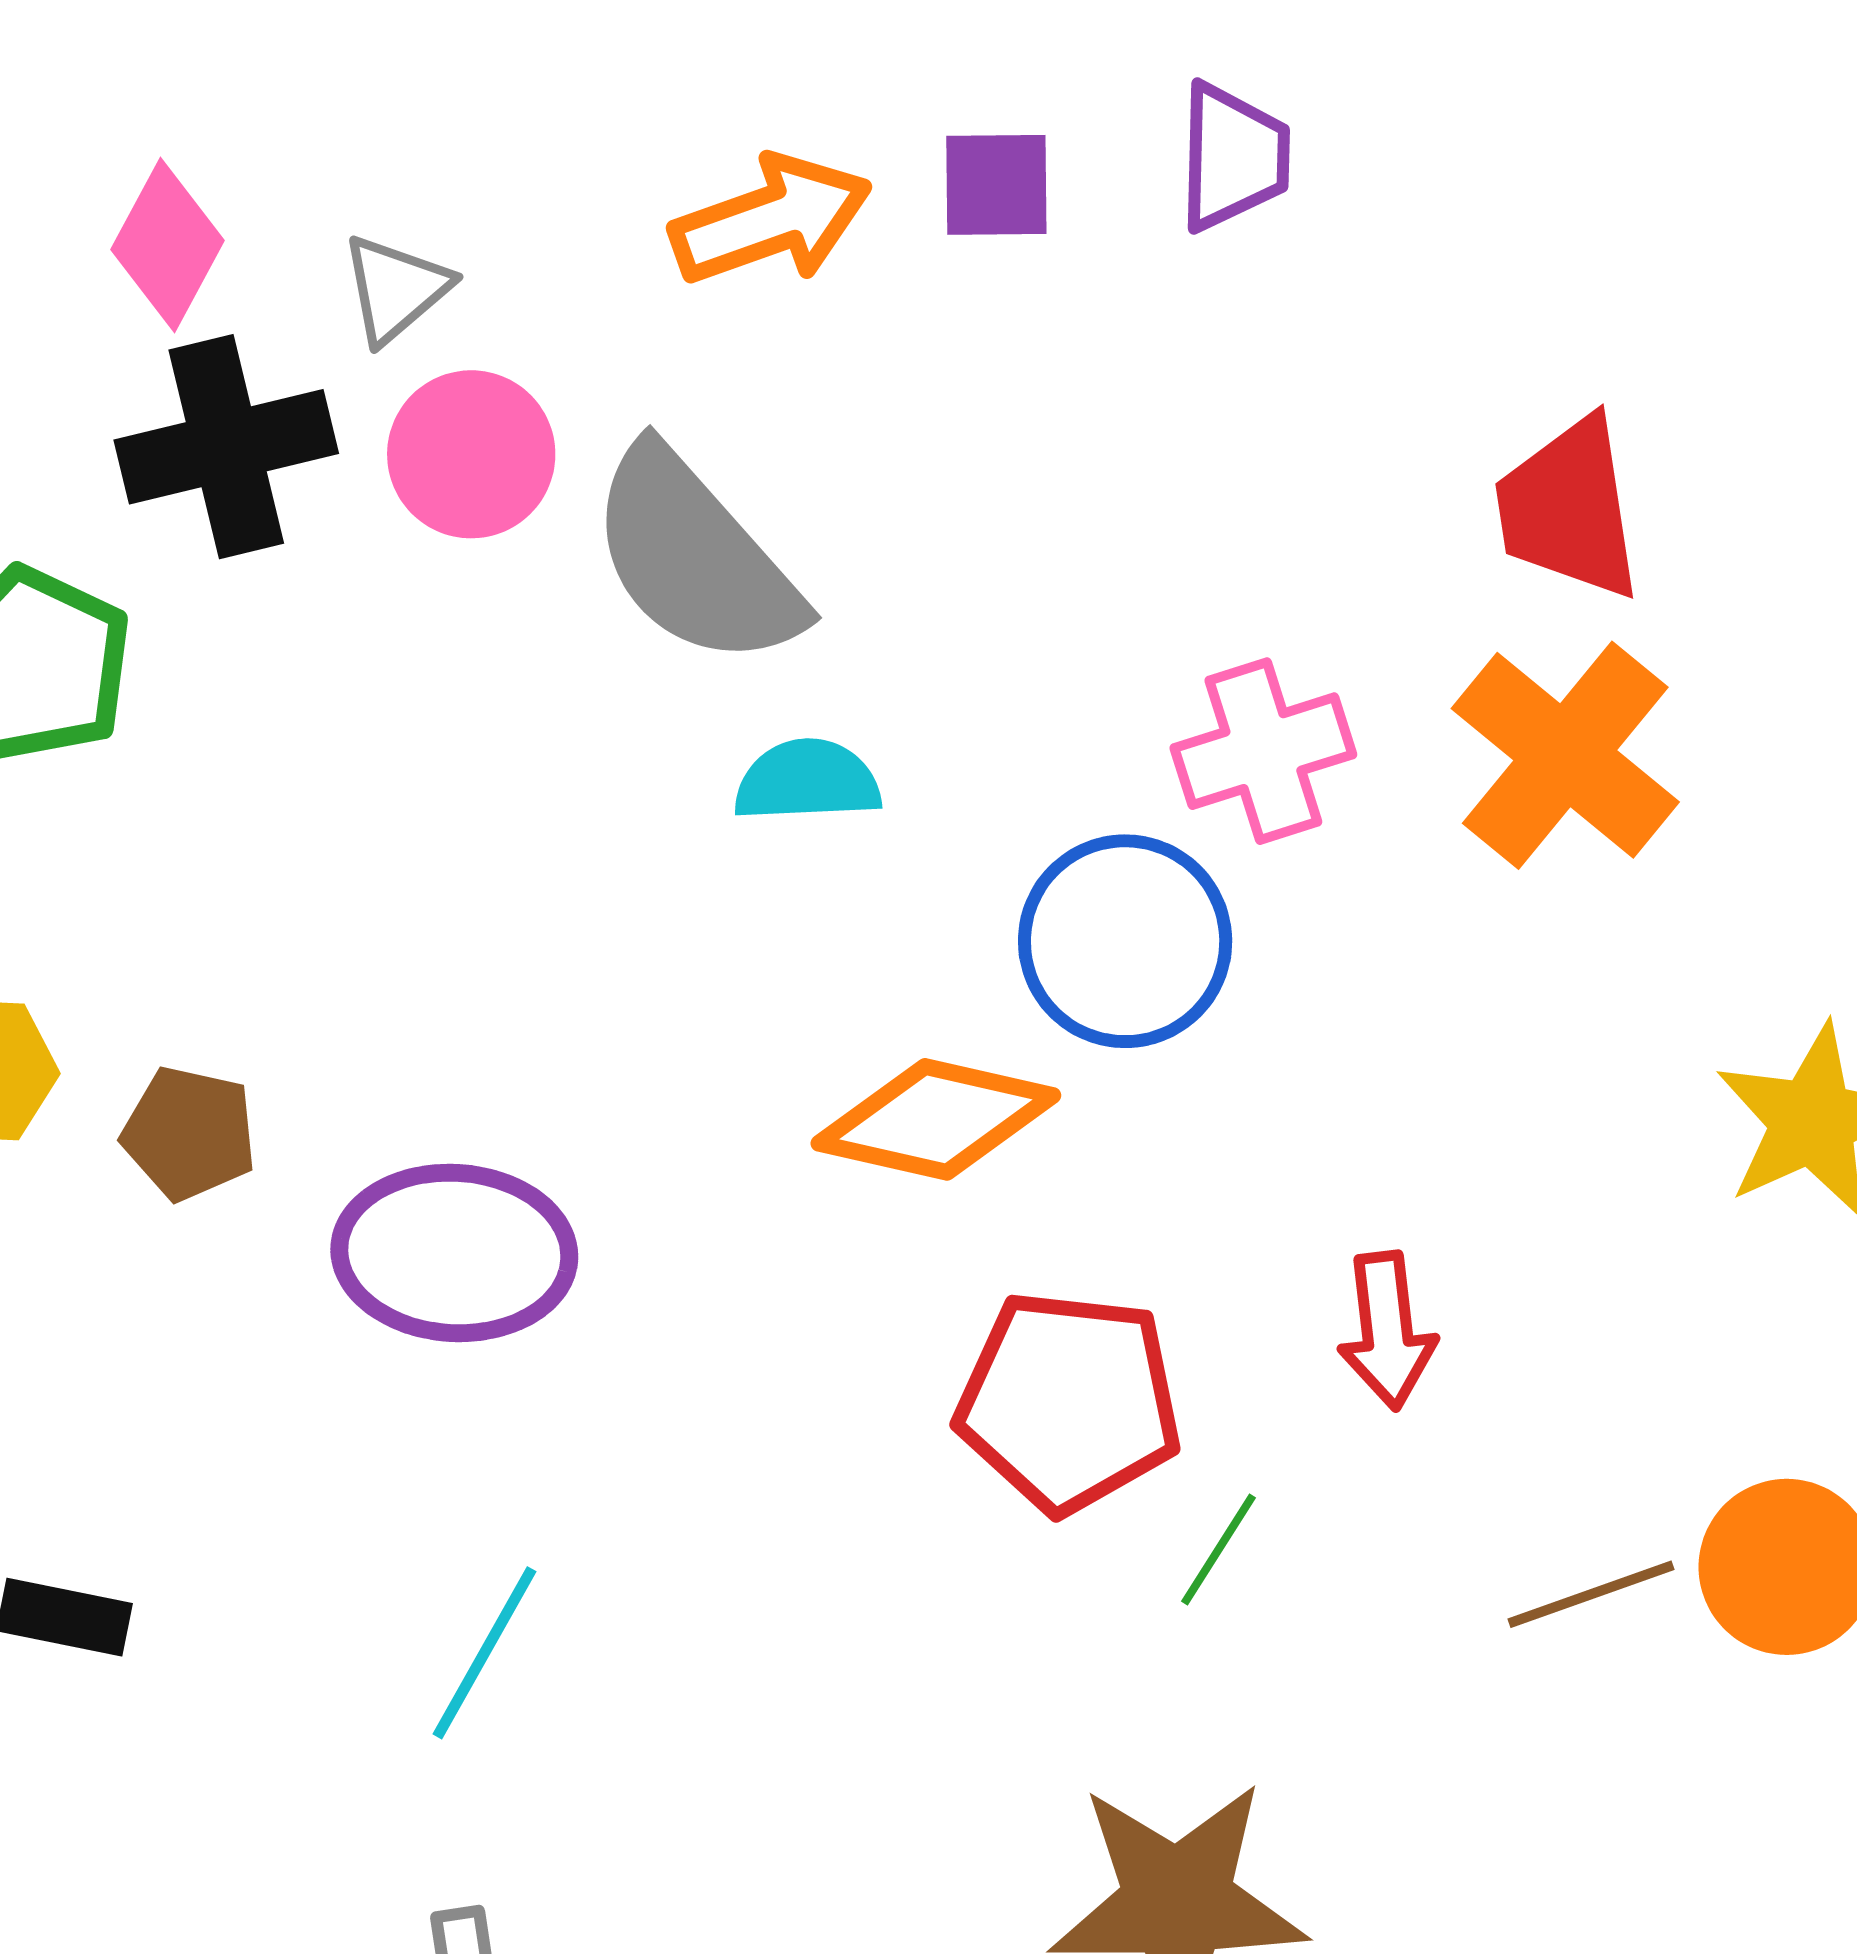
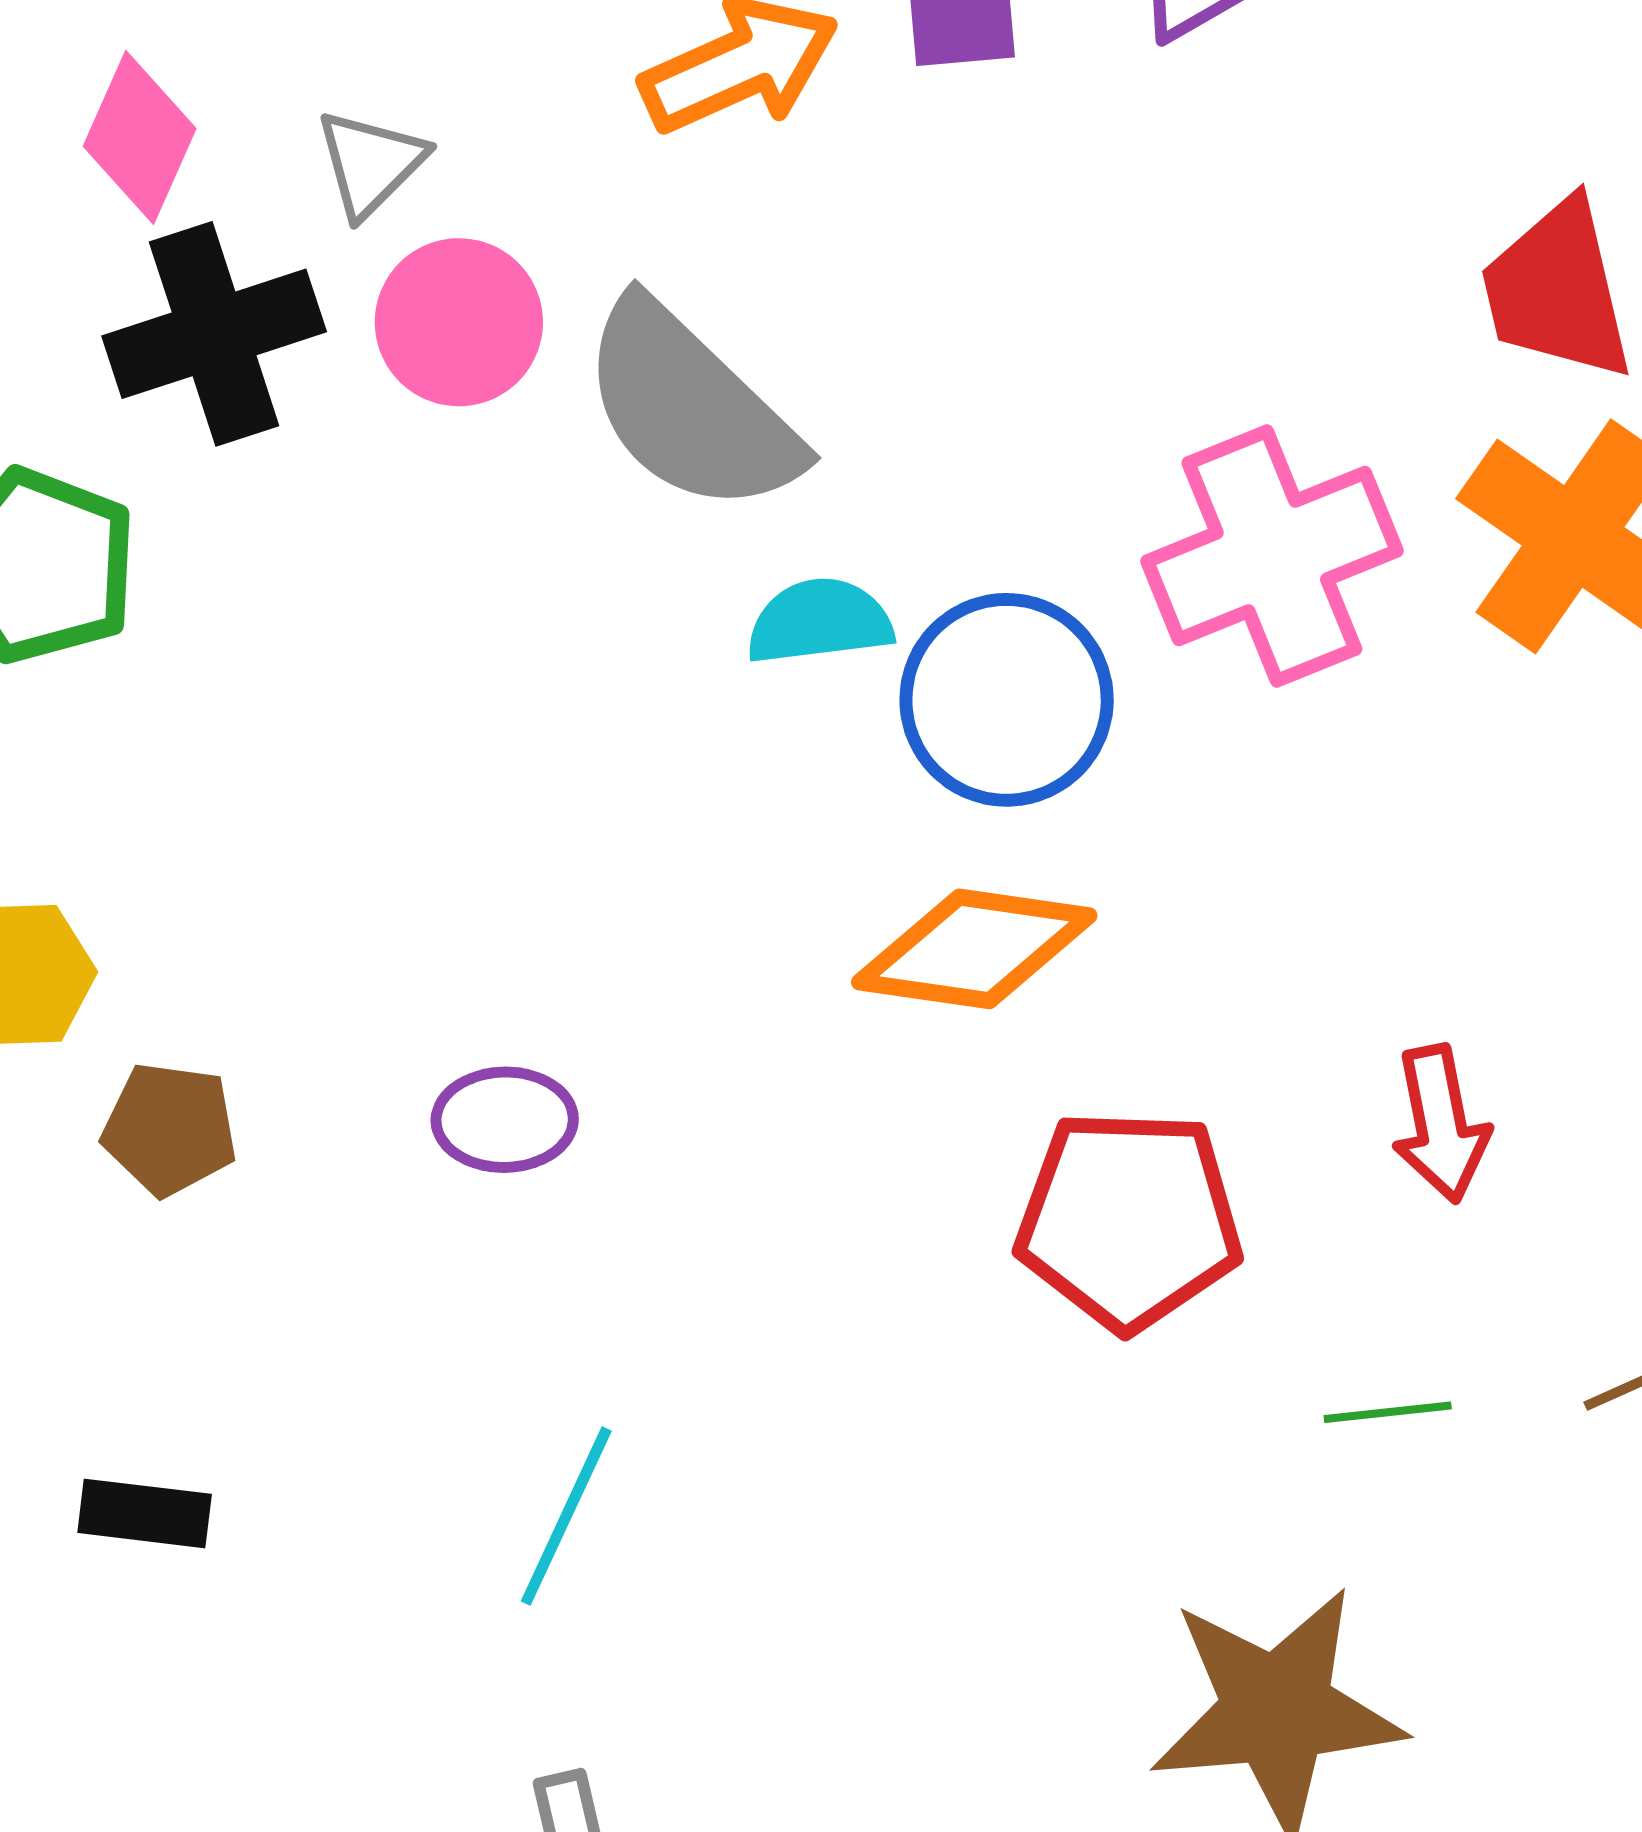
pink cross: (1263, 751) -> (1272, 556), size x1.4
blue circle: (1125, 941) -> (1007, 700), moved
brown pentagon: (189, 1133) -> (170, 1129), moved
purple ellipse: (454, 1253) -> (505, 1120), size x0.6
green line: (1218, 1550) -> (1388, 1412), moved, turned 56

